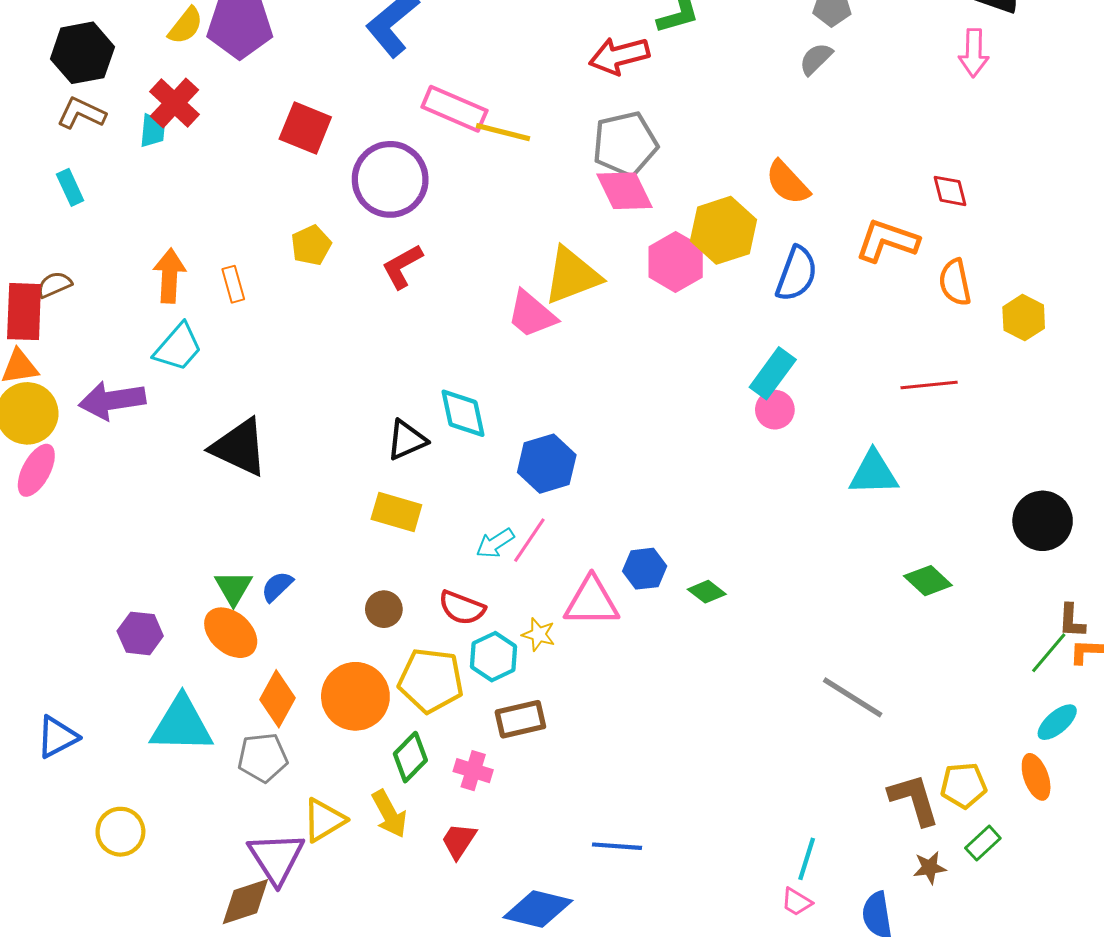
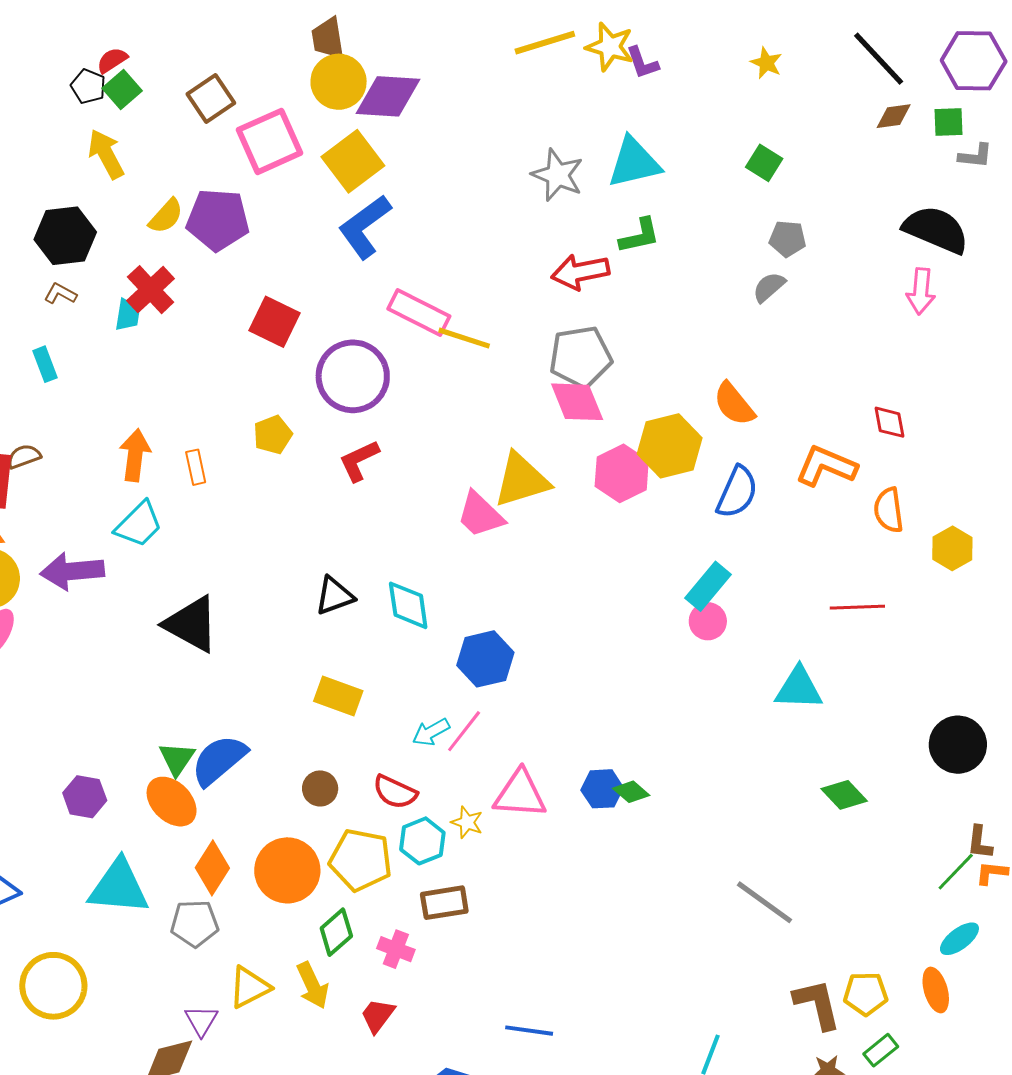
brown L-shape: (81, 113) -> (60, 294), size x0.7
black triangle: (407, 440) -> (334, 596), moved
blue hexagon: (645, 569) -> (602, 789), moved
blue semicircle: (277, 586) -> (219, 760), size x1.8
yellow circle: (120, 832) -> (53, 986), size x1.4
purple triangle: (276, 858) -> (201, 1021), size x0.6

